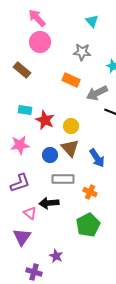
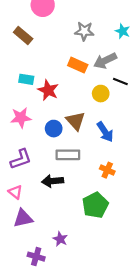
gray star: (82, 52) -> (84, 31), moved
orange rectangle: (71, 80) -> (78, 65), moved
yellow circle: (71, 126) -> (101, 94), moved
orange cross: (90, 192) -> (107, 170), moved
pink triangle: (30, 213) -> (15, 192), moved
purple triangle: (22, 237) -> (23, 218), turned 42

